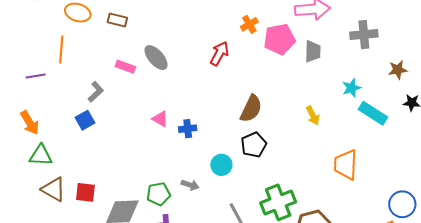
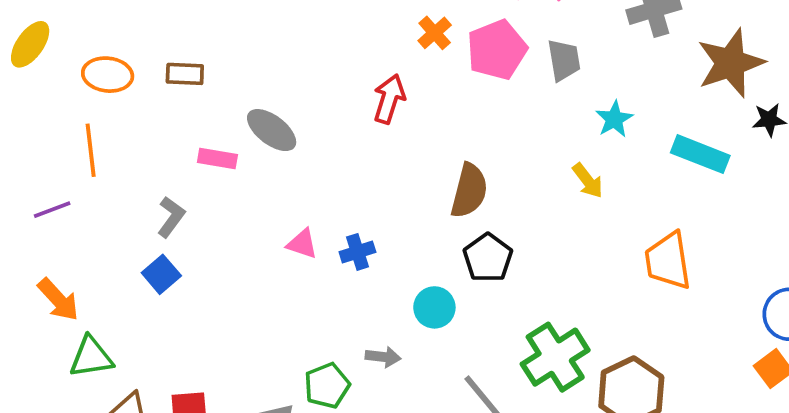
brown star: (398, 70) -> (731, 63), size x1.8
cyan star: (352, 88) -> (614, 119), moved

